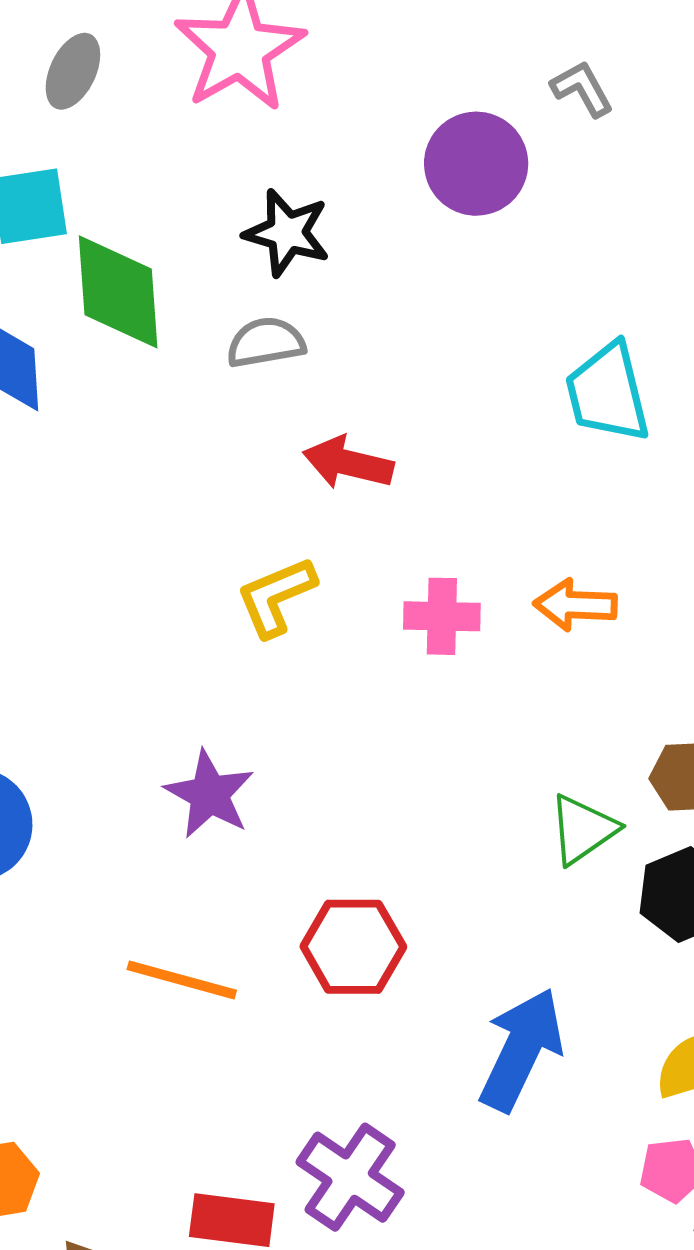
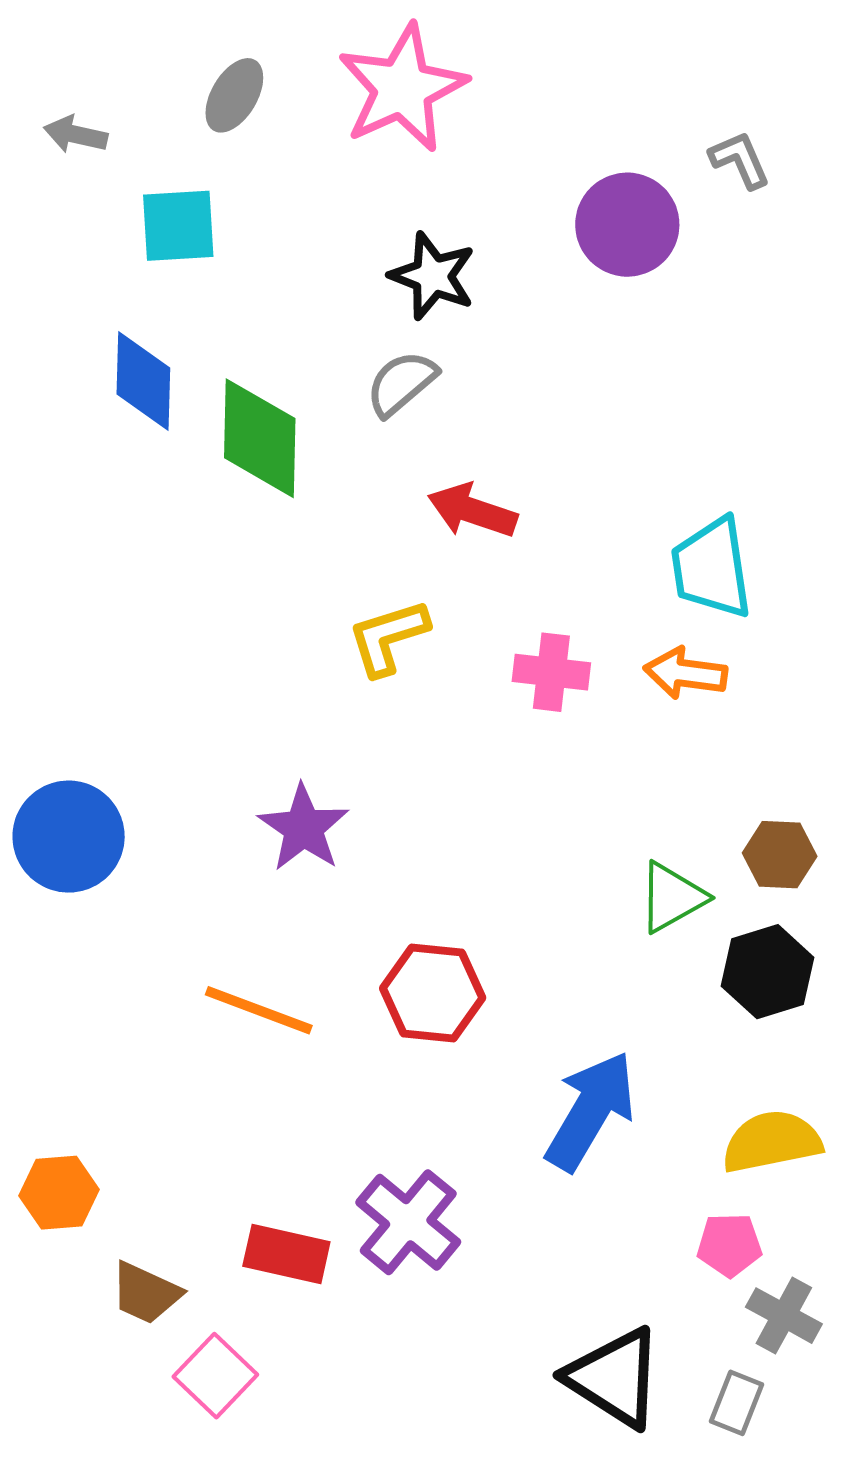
green diamond: (118, 292) -> (260, 438), moved
gray semicircle: (266, 342) -> (401, 383), turned -36
cyan trapezoid: (607, 393) -> (712, 568), moved

